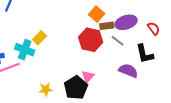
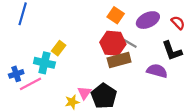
brown rectangle: (107, 26) -> (119, 60), moved, size x1.5
gray line: (118, 41) -> (130, 43), moved
pink triangle: (88, 77) -> (84, 93), moved

